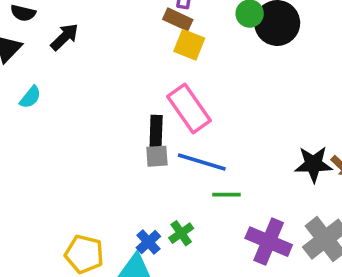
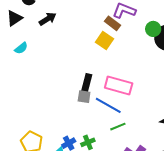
yellow square: (189, 45) -> (105, 41), moved
pink rectangle: (189, 108) -> (119, 85), moved, turned -52
green line: (227, 195) -> (118, 127), turned -35

